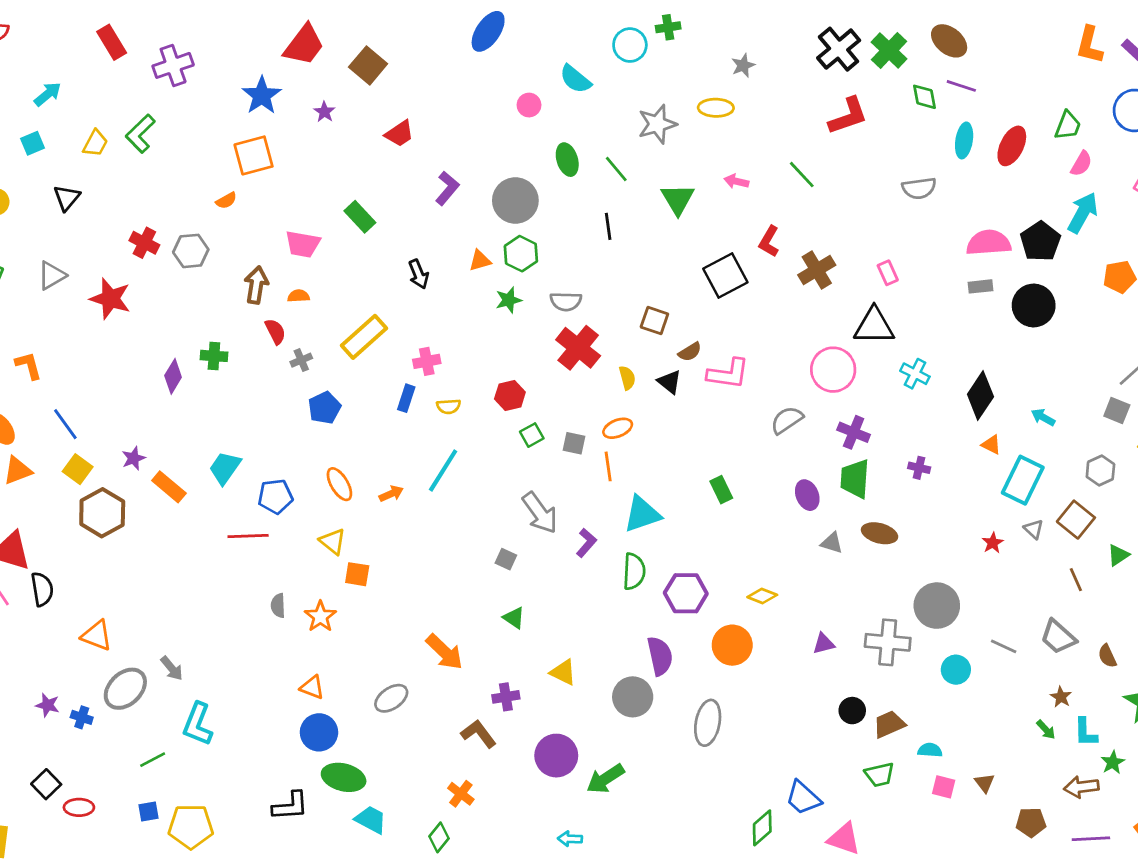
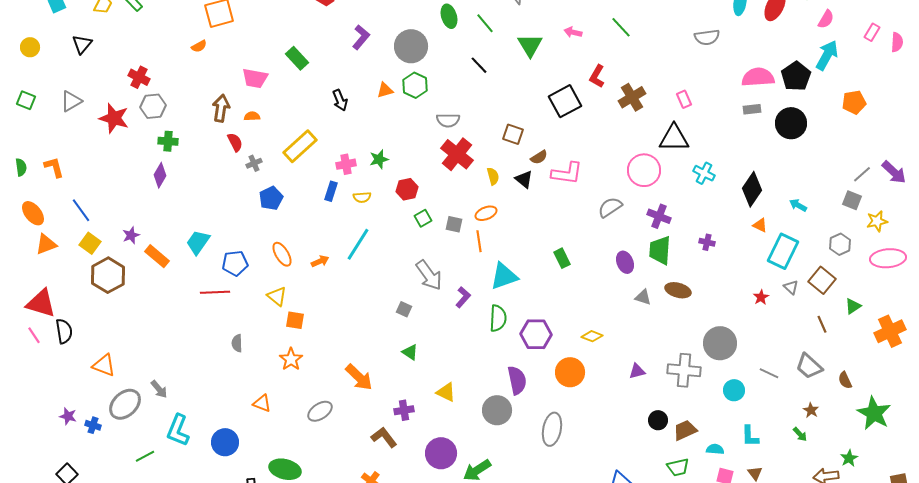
black line: (608, 226) -> (479, 65), turned -36
gray hexagon: (191, 251) -> (153, 106), moved
green star: (509, 300) -> (379, 159), moved
green cross: (214, 356) -> (168, 141), moved
orange star: (320, 616) -> (291, 359), moved
blue circle: (319, 732) -> (225, 442), moved
cyan L-shape: (1085, 732) -> (750, 436), moved

